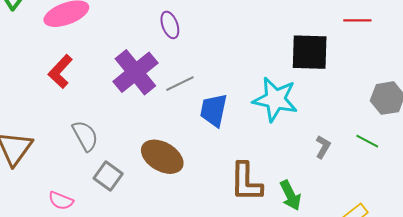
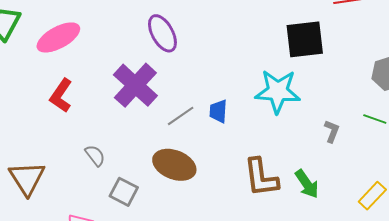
purple ellipse: (170, 25) -> (162, 33), size x1.4
gray line: (180, 84) -> (181, 116), moved
blue trapezoid: (214, 110) -> (218, 111), size x0.7
gray semicircle: (85, 136) -> (95, 155), size x0.7

